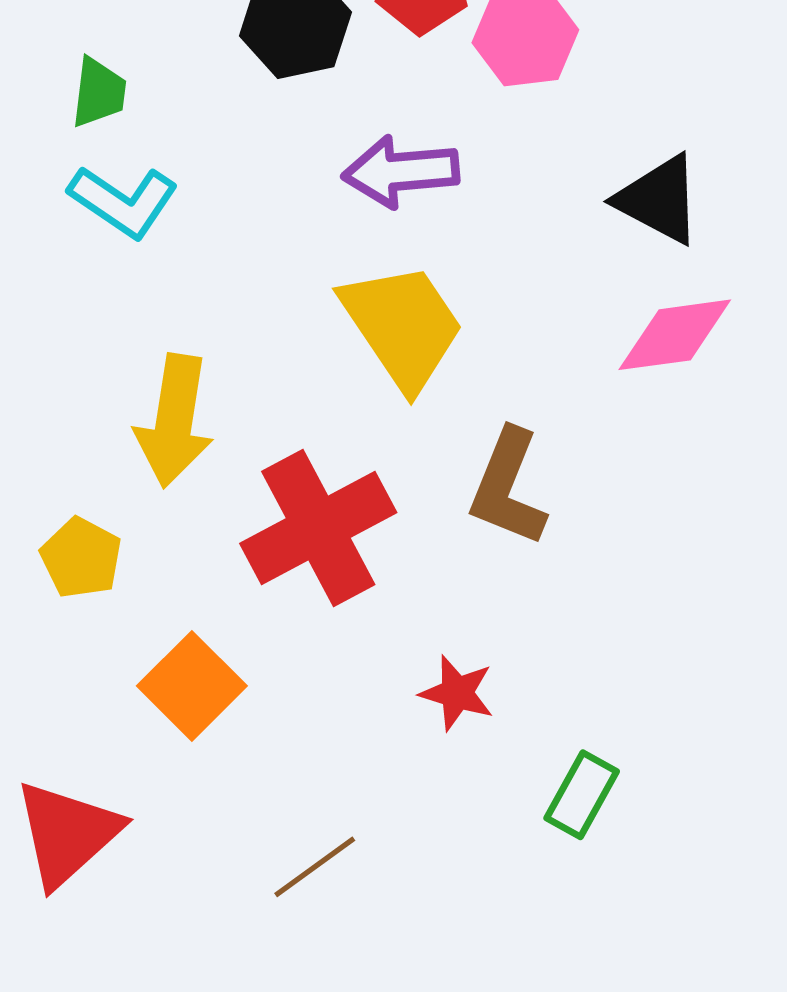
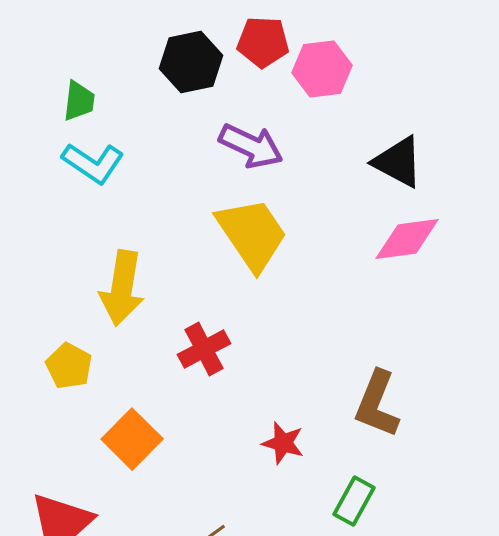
purple arrow: (401, 171) -> (251, 146), turned -150
brown L-shape: (508, 488) -> (377, 404), moved
red cross: (318, 528) -> (204, 349), size x0.6

